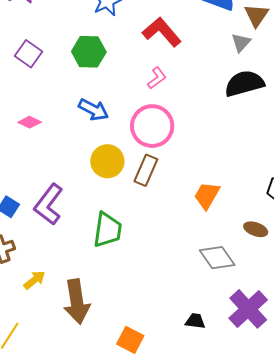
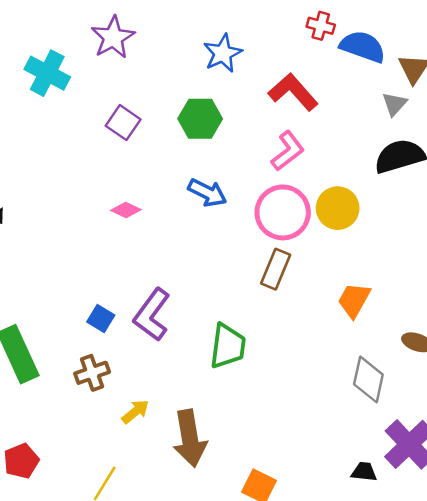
pink L-shape: (157, 78) -> (288, 151), size x1.4
yellow circle: (107, 161) -> (338, 208), moved
gray diamond: (217, 258) -> (368, 379), turned 48
black trapezoid: (195, 321) -> (364, 472), moved

